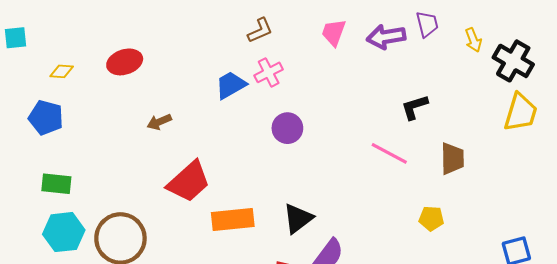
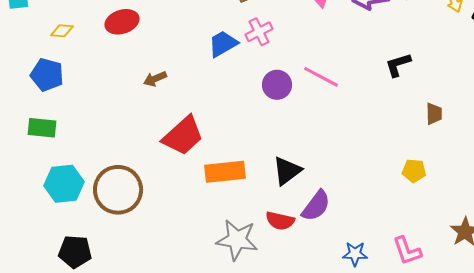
pink line: (389, 153) -> (321, 77), moved
brown trapezoid: (452, 159) -> (434, 114), size x0.7
green rectangle: (56, 184) -> (42, 128), moved

